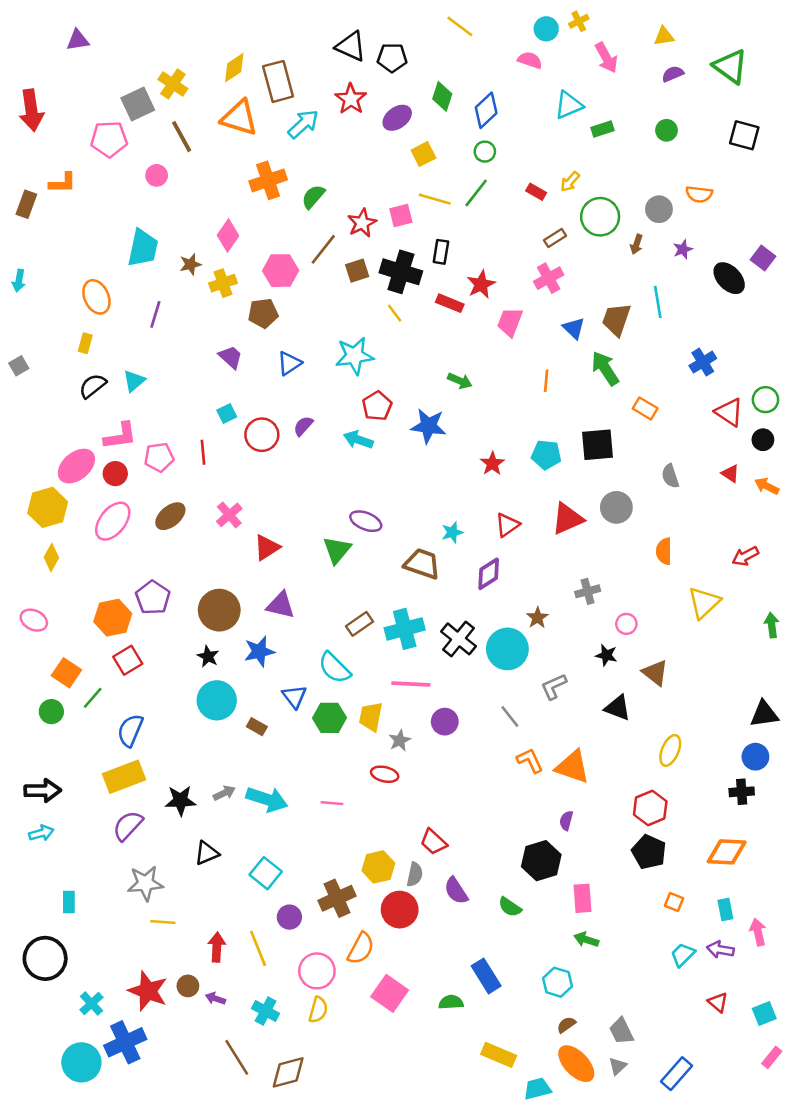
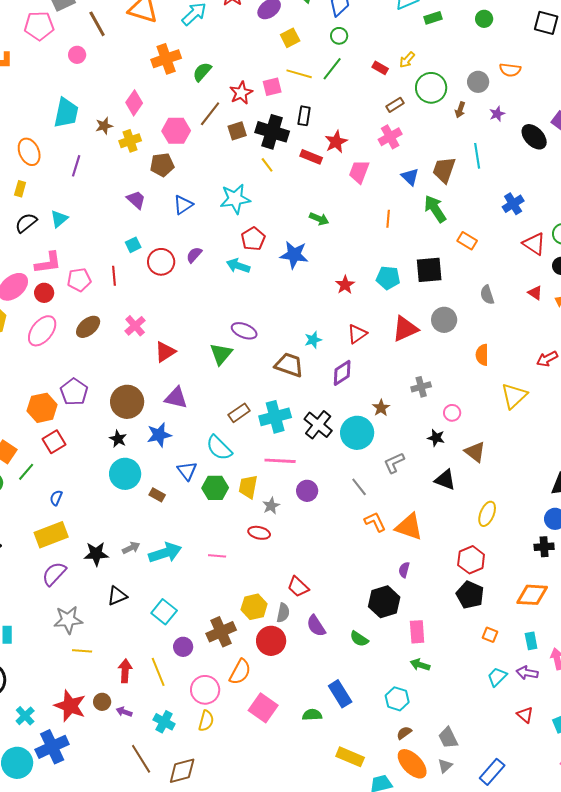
blue semicircle: (130, 730) -> (56, 498), size x0.6
cyan arrow: (267, 799) -> (165, 553), turned -36

